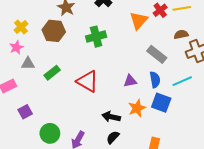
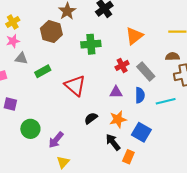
red cross: (160, 10) -> (122, 65), moved
yellow cross: (21, 27) -> (13, 22), moved
blue square: (161, 103) -> (141, 132), moved
purple square: (25, 112) -> (10, 104), turned 32
black arrow: (111, 117) -> (113, 142), moved, turned 30
black semicircle: (113, 137) -> (91, 118), moved

